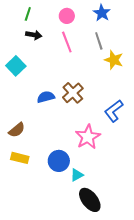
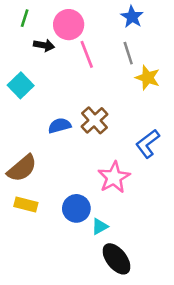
green line: (28, 14) -> (25, 18), moved
pink circle: (67, 16) -> (69, 25), moved, size x1.5
brown semicircle: (17, 130) -> (22, 168), size x1.4

